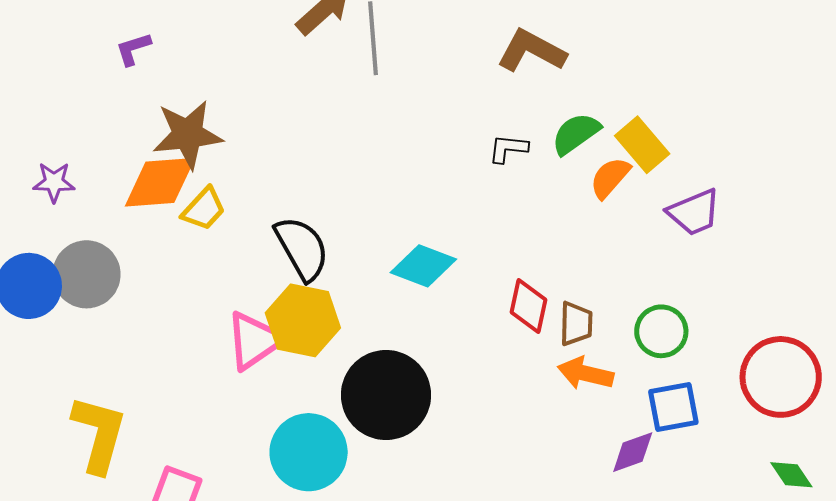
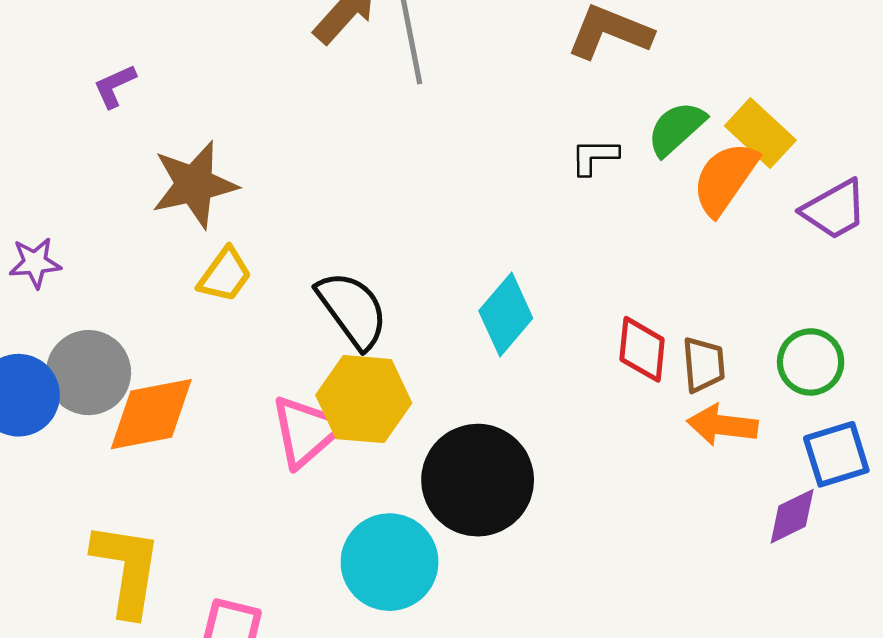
orange semicircle: (610, 178) -> (725, 178), size x1.4
orange diamond: (160, 182) -> (151, 414), moved
cyan diamond: (423, 266) -> (506, 314), turned -64

